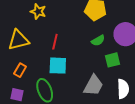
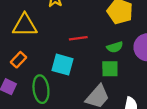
red line: (55, 42) -> (78, 38), moved, turned 56
green square: (113, 60) -> (110, 69), moved

